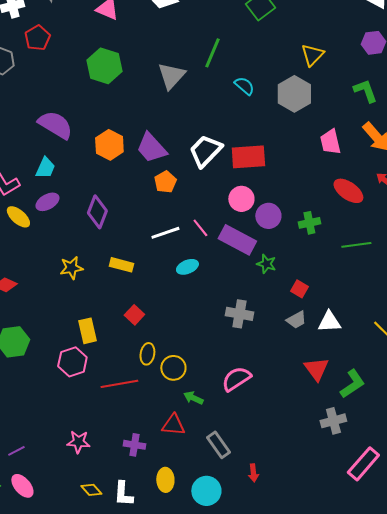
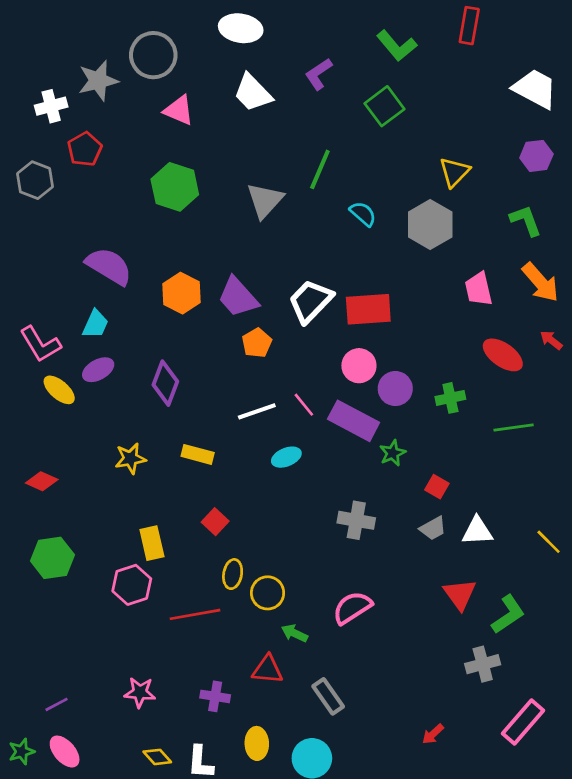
green star: (266, 264) -> (393, 453), turned 30
red arrow: (253, 473) -> (433, 734), moved, turned 54

